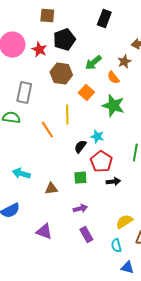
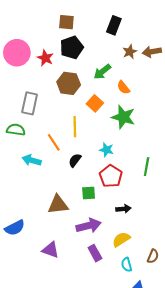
brown square: (47, 16) -> (66, 22), moved
brown star: (124, 62) -> (130, 52), moved
black semicircle: (80, 147) -> (75, 160), moved
cyan arrow: (21, 174) -> (32, 160), moved
black arrow: (113, 182) -> (123, 209), moved
brown triangle: (51, 189) -> (58, 205), size x1.5
purple arrow: (80, 209) -> (89, 226), size x1.6
yellow semicircle: (124, 222) -> (121, 239), moved

